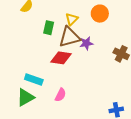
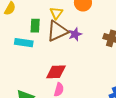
red diamond: (61, 58) -> (56, 72), moved
cyan rectangle: (34, 79) -> (24, 43), moved

